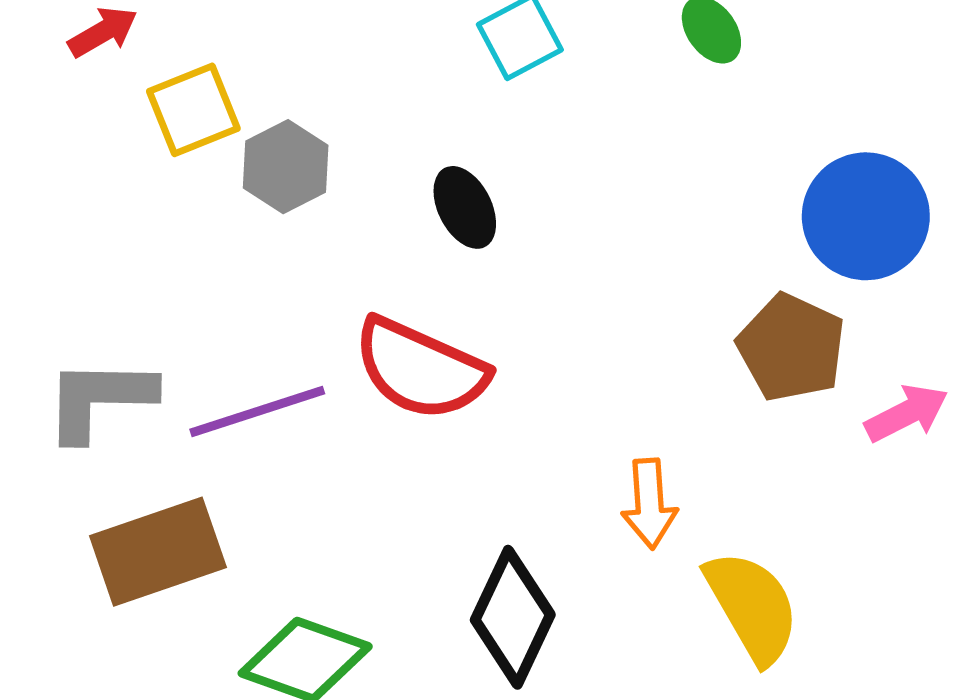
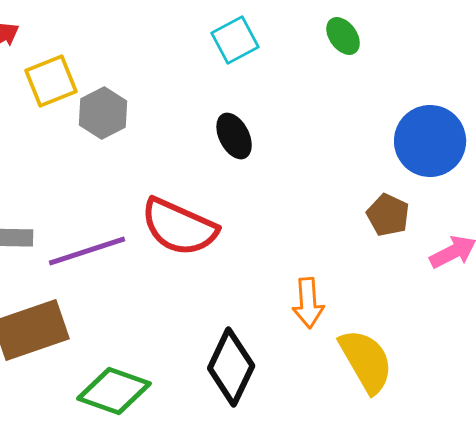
black ellipse: (465, 207) -> (234, 136), moved
brown pentagon: (791, 348) -> (388, 215), size x0.7

